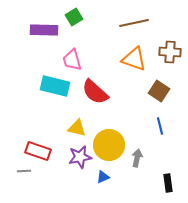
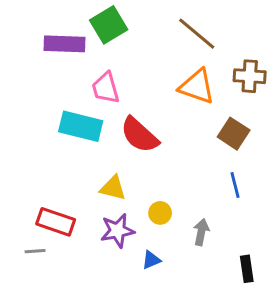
green square: (74, 17) -> (109, 25), size x1.4
brown line: (134, 23) -> (197, 34), turned 52
yellow circle: (109, 145) -> (160, 213), size x0.5

